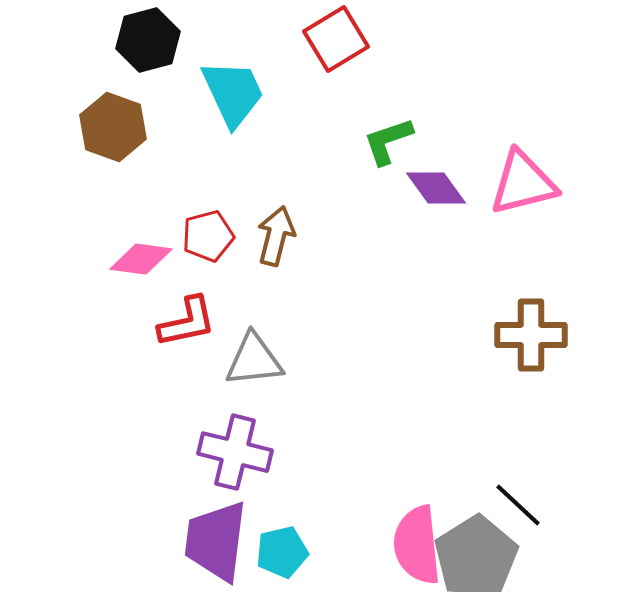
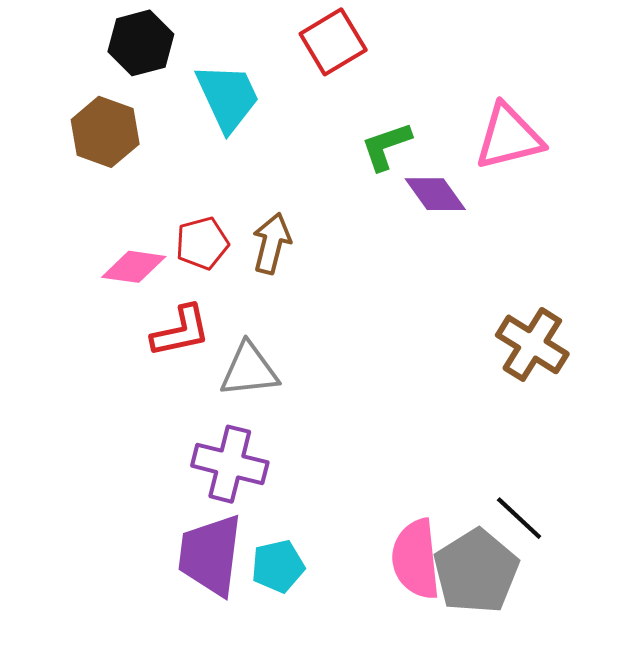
pink triangle: (523, 183) -> (509, 137), moved
brown cross: (531, 335) -> (532, 344), turned 32

